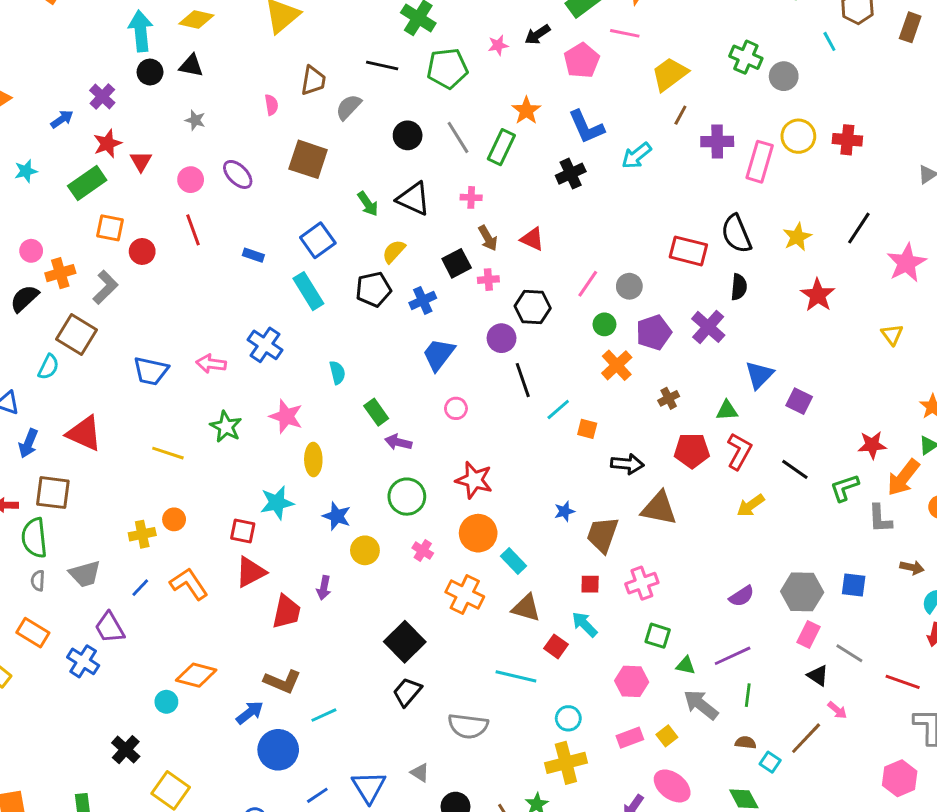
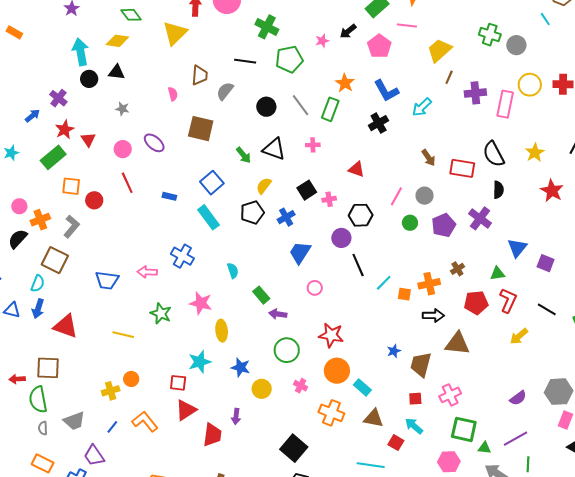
brown arrow: (488, 238) -> (429, 158), moved
orange cross: (617, 365) -> (429, 284), moved, turned 35
blue arrow: (28, 443) -> (38, 309), moved
green square: (658, 636) -> (464, 429), size x1.5

